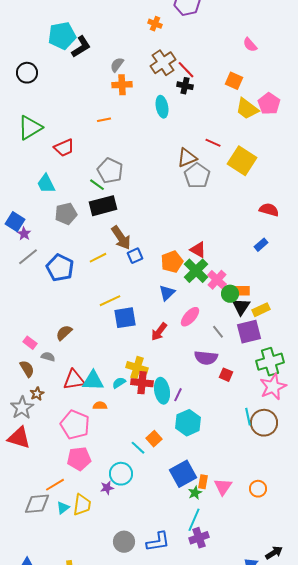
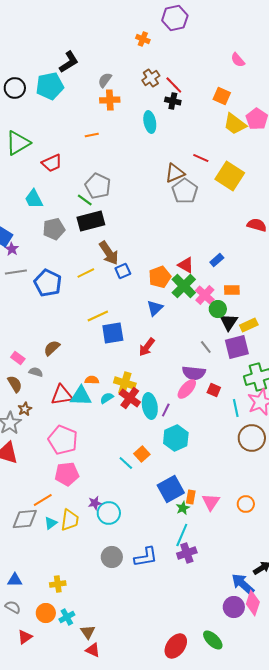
cyan pentagon: (62, 36) -> (50, 86), moved
brown cross: (163, 63) -> (151, 78), size x0.7
blue rectangle: (261, 245) -> (217, 260), moved
gray line: (28, 257) -> (16, 272), turned 30
orange rectangle: (242, 291) -> (232, 290), moved
pink ellipse: (190, 317) -> (187, 389), moved
red cross: (142, 383) -> (130, 398), turned 30
orange semicircle: (100, 406) -> (92, 380), moved
cyan line: (248, 417) -> (236, 408), moved
cyan circle: (121, 474) -> (109, 513), moved

